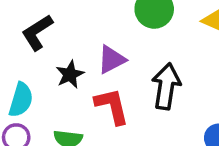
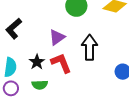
black star: (70, 74) -> (37, 62), moved

